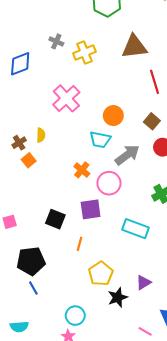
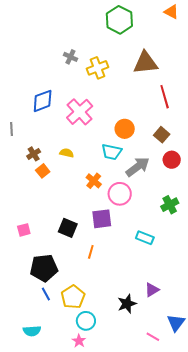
blue diamond: (20, 64) -> (43, 101), moved
yellow semicircle: (41, 135) -> (67, 153), moved, turned -80
cyan rectangle: (135, 229) -> (145, 238), size x0.7
yellow pentagon: (101, 274) -> (73, 297), moved

